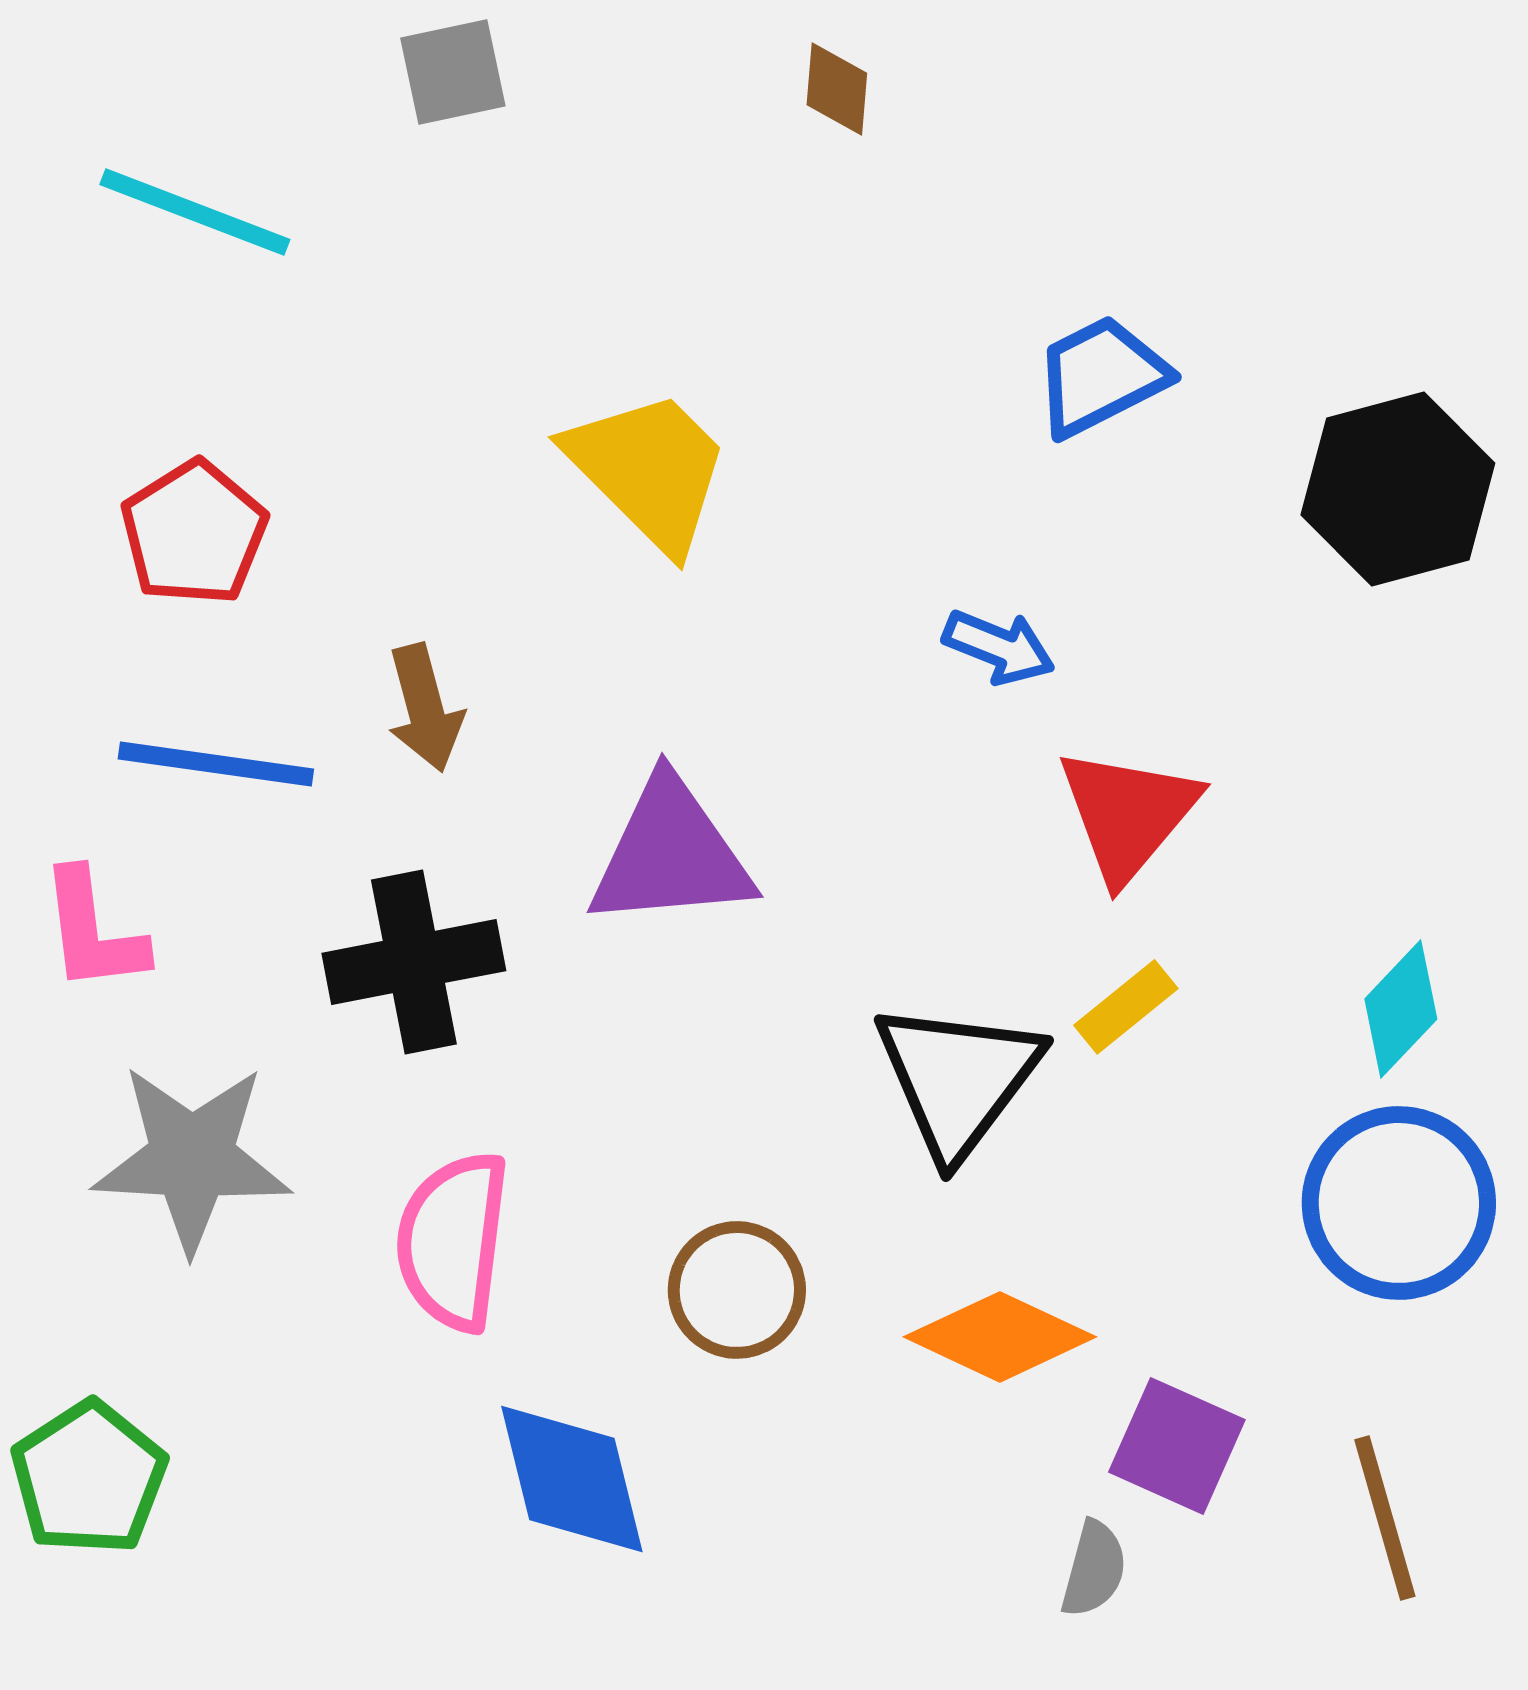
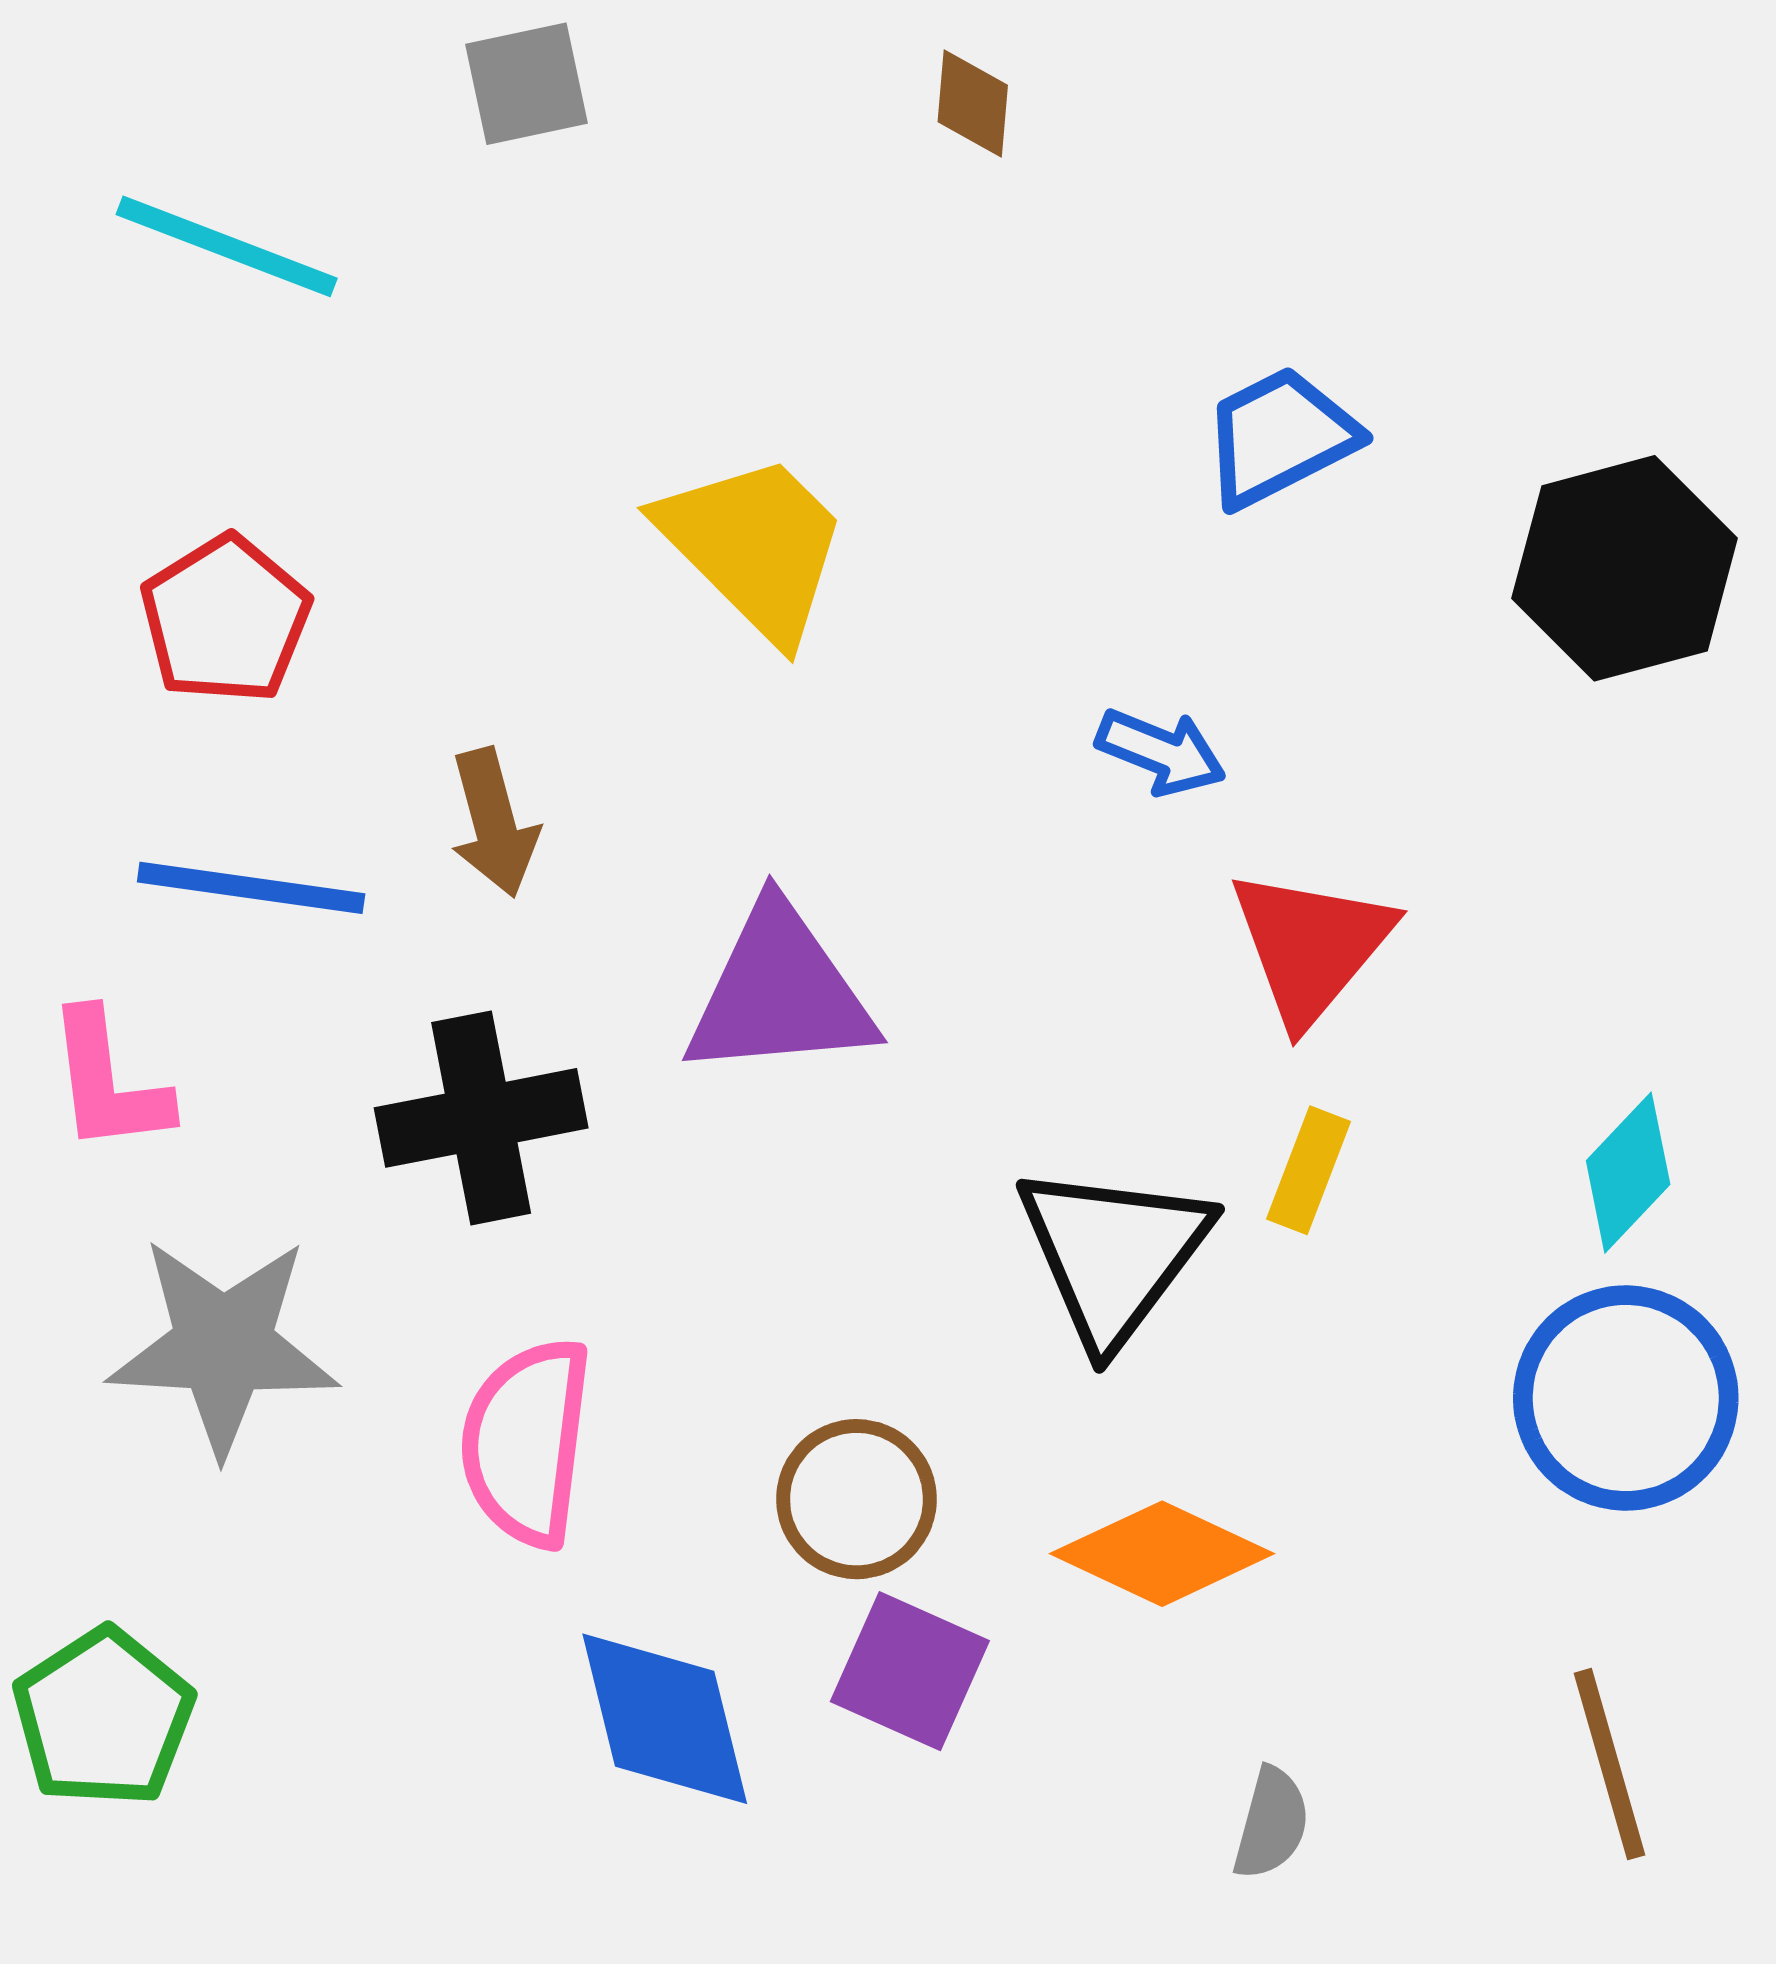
yellow rectangle: (1126, 1007) -> (1309, 1170), turned -30
purple square: (1177, 1446) -> (910, 1671), moved

